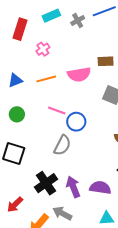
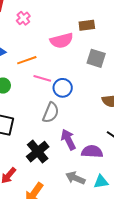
orange line: (46, 79) -> (27, 60), moved
purple arrow: (73, 187) -> (68, 140), moved
gray arrow: (62, 213) -> (75, 178), moved

